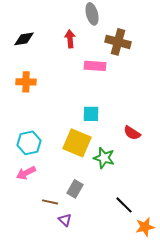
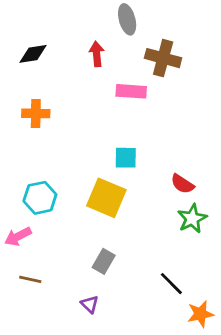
green star: (104, 158) -> (192, 219), moved, turned 30
pink arrow: (26, 173) -> (18, 237), moved
brown line: (50, 202) -> (30, 279), moved

